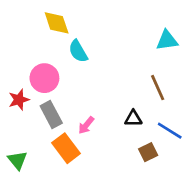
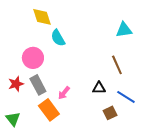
red star: (19, 100) -> (16, 84), moved

